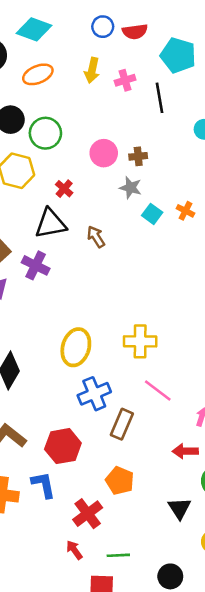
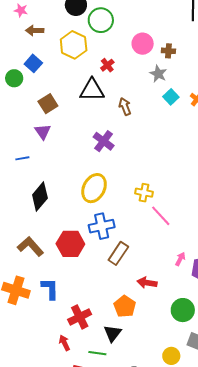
purple cross: (36, 265) -> (104, 141), moved
yellow cross: (140, 341) -> (144, 193), size x0.7
pink line: (158, 391) -> (161, 216), moved
red hexagon: (63, 446) -> (70, 244), moved
red arrow: (185, 451) -> (147, 283), moved
orange pentagon: (120, 481) -> (125, 306), moved
black triangle: (179, 508) -> (113, 333), moved

